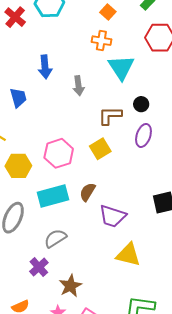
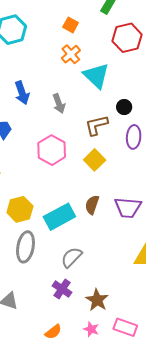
orange cross: (101, 41) -> (71, 54), turned -36
pink hexagon: (59, 153) -> (52, 150), moved
yellow hexagon: (18, 166) -> (20, 209), moved
purple trapezoid: (112, 216) -> (128, 208), moved

